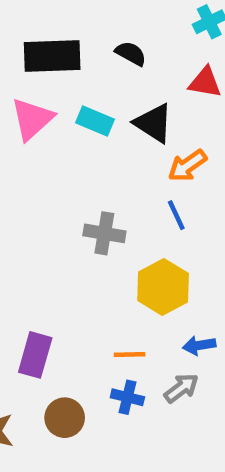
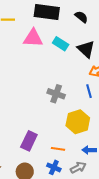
pink triangle: (32, 119) -> (33, 38), turned 35
purple rectangle: (35, 355) -> (29, 141), moved

